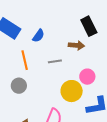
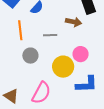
gray circle: (19, 86) -> (30, 56), moved

